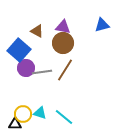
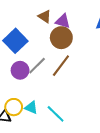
brown triangle: (37, 31) -> (45, 16), moved
purple circle: (26, 68) -> (20, 70), moved
gray line: (42, 72) -> (37, 66), turned -42

